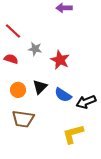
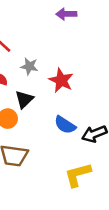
black triangle: (40, 87) -> (24, 99), moved

